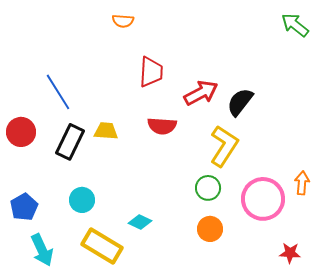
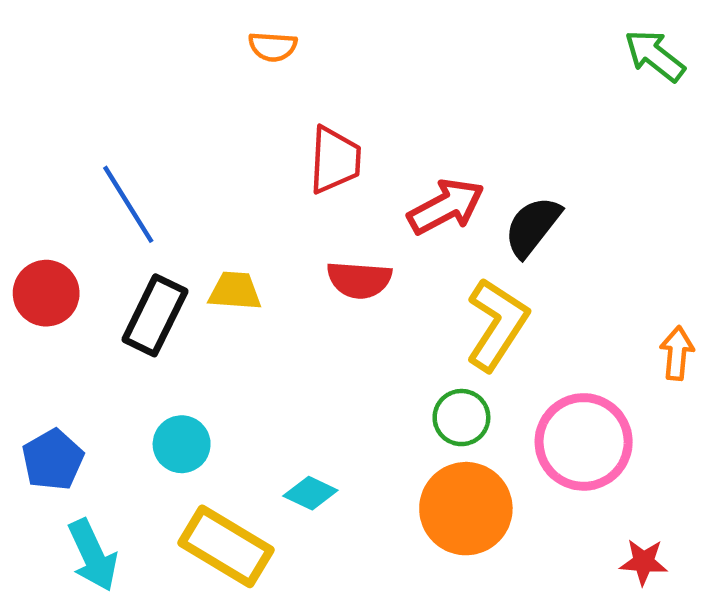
orange arrow: (302, 183) -> (677, 353), moved
orange circle: (210, 229) -> (466, 509), size x1.6

